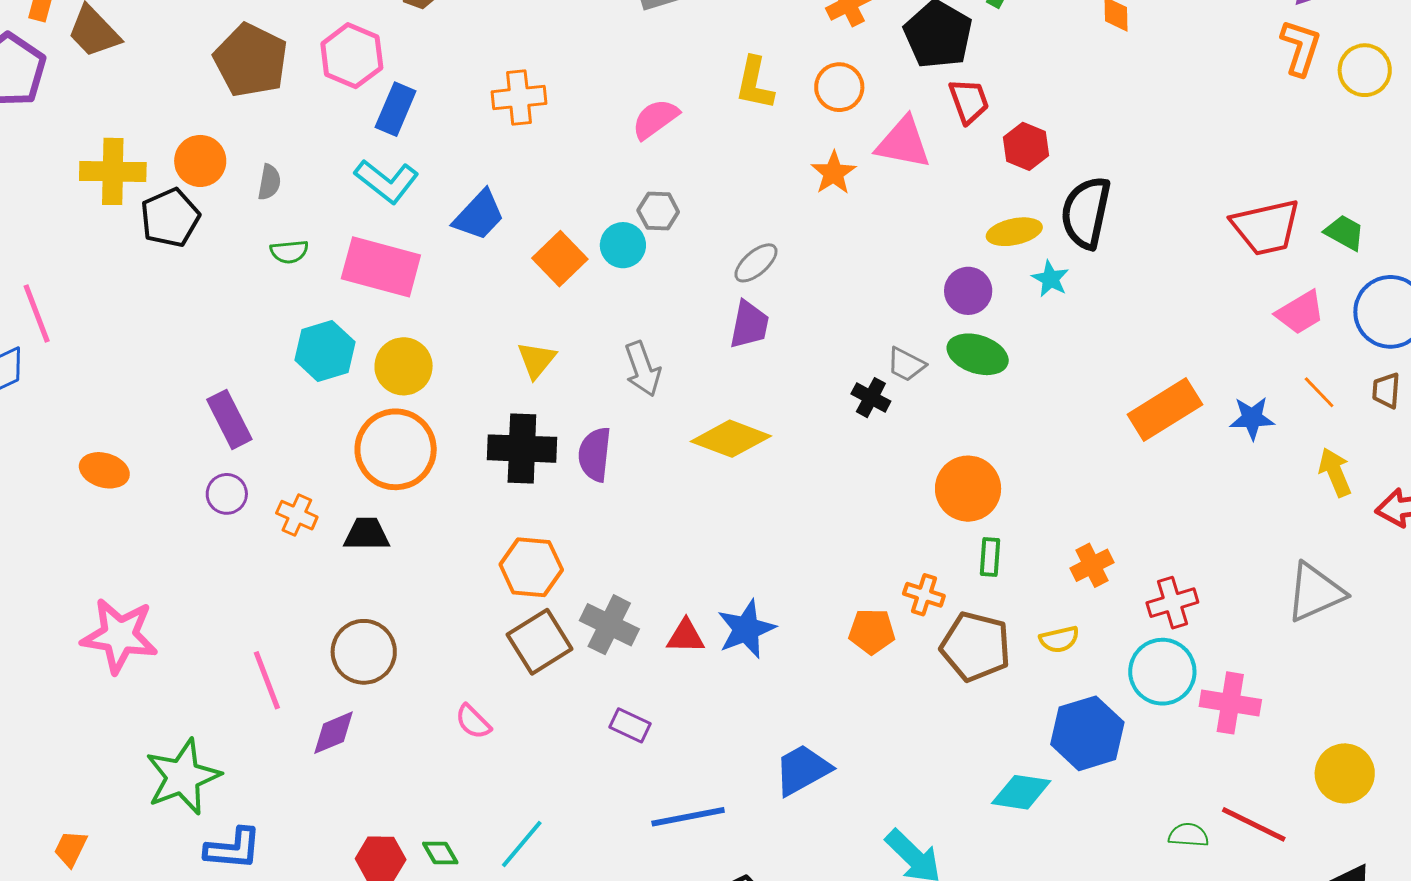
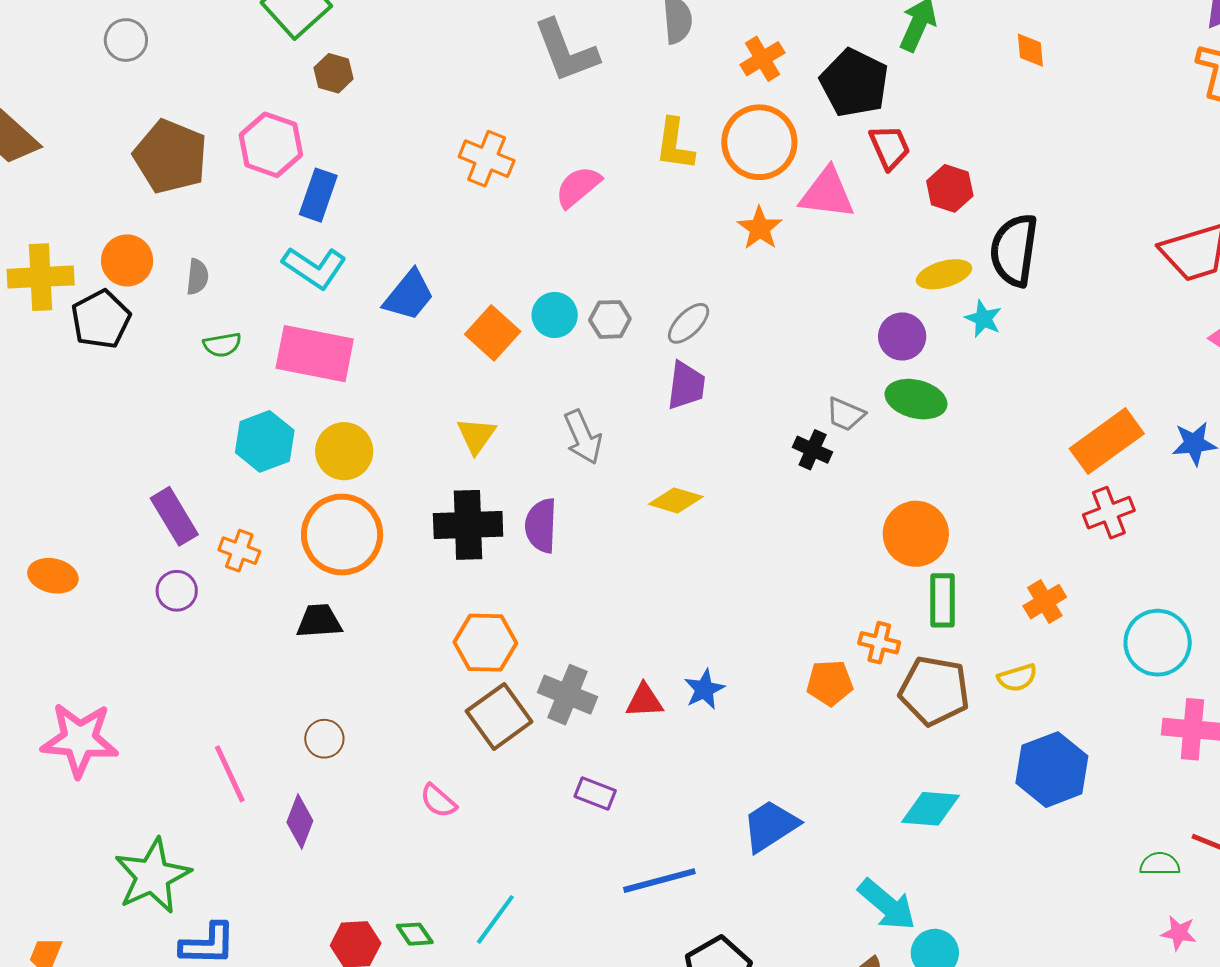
orange circle: (839, 87) -> (759, 142), size x1.5
orange cross: (519, 98) -> (487, 159), moved, turned 32
gray hexagon: (658, 211) -> (610, 319), moved
yellow diamond: (731, 439) -> (676, 500), size x0.7
orange cross: (297, 515) -> (239, 551), moved
green rectangle: (990, 557) -> (942, 600), size x1.4
red cross: (1172, 603) -> (1109, 513), moved
blue star: (746, 629) -> (704, 689), size x0.7
brown circle: (364, 652) -> (324, 739), size x0.6
cyan circle: (1162, 672) -> (1158, 643), moved
purple diamond: (334, 733) -> (300, 821), turned -42
cyan diamond: (1021, 792) -> (931, 809), moved

